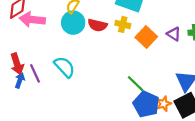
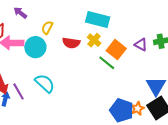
cyan circle: (73, 23) -> (35, 47), moved
yellow cross: (123, 24) -> (94, 40), turned 32
green line: (136, 84) -> (107, 63), moved

